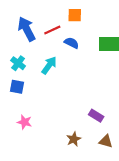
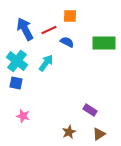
cyan cross: (18, 63) -> (17, 61), size x1.5
brown triangle: (106, 141) -> (99, 134), turned -48

